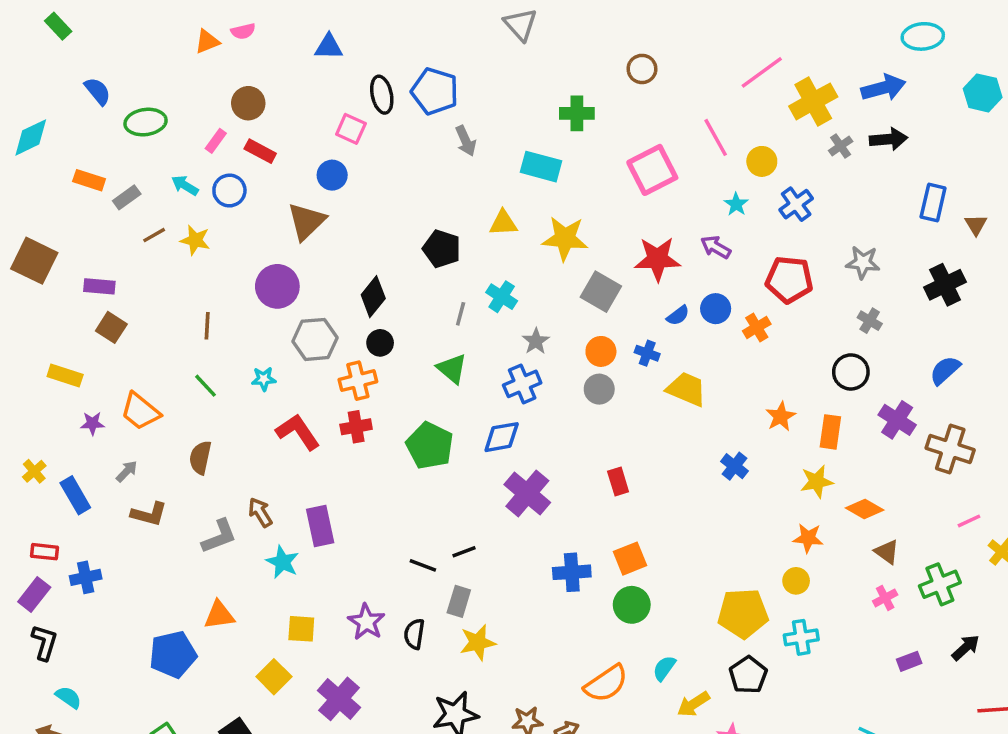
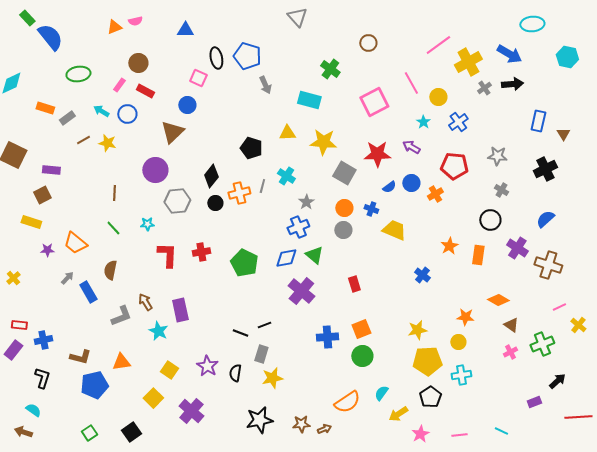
blue arrow: (883, 88) -> (509, 54), turned 45
blue semicircle: (98, 91) -> (50, 37), moved, size x1.6
green cross: (577, 113) -> (330, 69), turned 36
brown square: (111, 327) -> (42, 195), moved, turned 30
green triangle: (452, 369) -> (314, 255), moved
orange cross: (358, 381) -> (239, 193), moved
red L-shape: (298, 432) -> (167, 255), turned 36
yellow star: (817, 482) -> (417, 330), moved
blue rectangle: (75, 495) -> (88, 292), moved
brown L-shape: (149, 514) -> (80, 357), moved
yellow square: (301, 629) -> (169, 370), turned 30
black L-shape: (45, 642) -> (42, 378), moved
purple rectangle: (909, 661) -> (534, 402), moved

